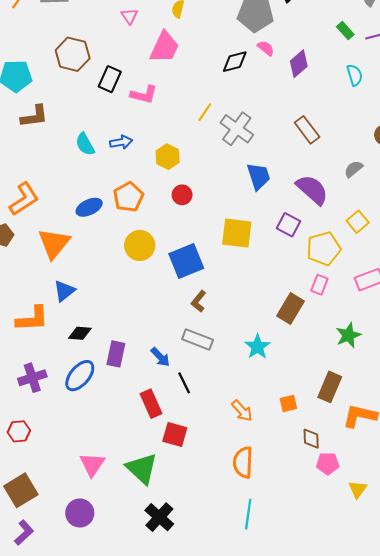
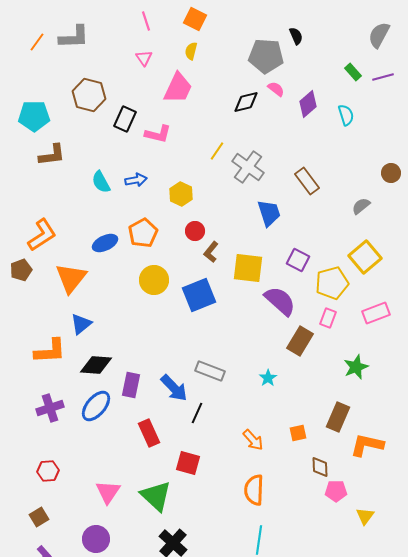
cyan semicircle: (355, 75) -> (346, 115), moved
brown rectangle: (307, 130) -> (307, 181), moved
purple semicircle: (312, 190) -> (280, 301), moved
yellow square: (358, 222) -> (365, 257), size x1.5
brown L-shape: (199, 301) -> (211, 252), moved
black diamond: (80, 333) -> (96, 365), size x1.4
cyan star: (257, 347) -> (268, 378), size x0.7
blue arrow: (160, 357) -> (174, 388), size x1.4
black line: (184, 383) -> (197, 413), turned 50
red rectangle: (151, 404) -> (149, 433), moved
red hexagon: (19, 431) -> (48, 471), moved
brown square: (21, 490) -> (39, 517), size x0.6

